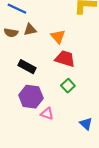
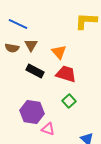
brown triangle: (30, 30) -> (31, 45), turned -48
black rectangle: (27, 67) -> (35, 71), moved

